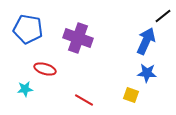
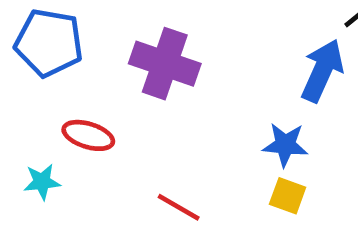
blue star: (147, 73) -> (285, 145), moved

